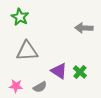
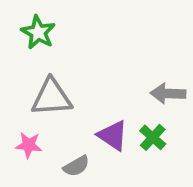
gray arrow: (84, 28) -> (168, 94), moved
pink star: (16, 86) -> (29, 145), moved

